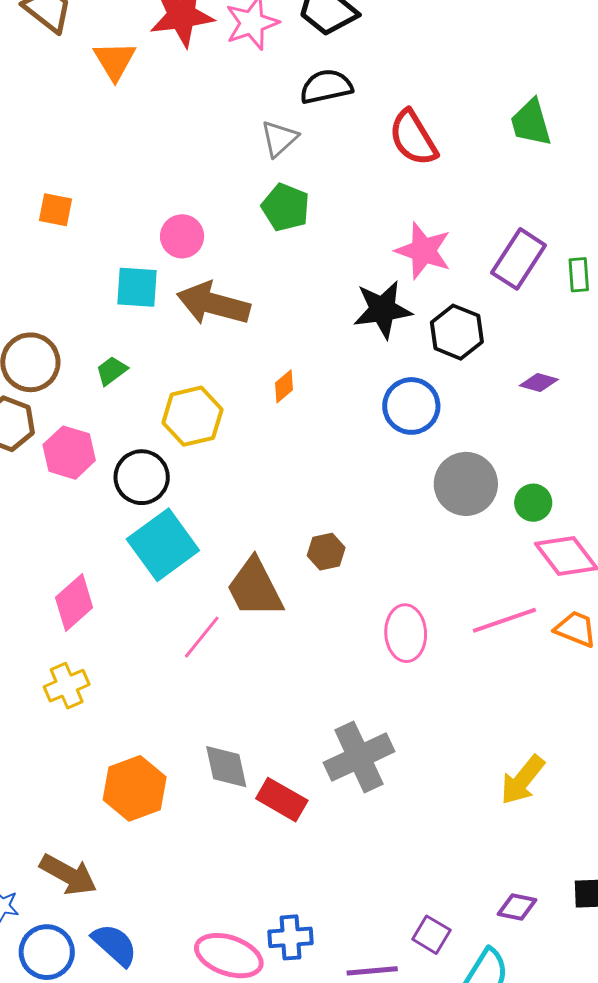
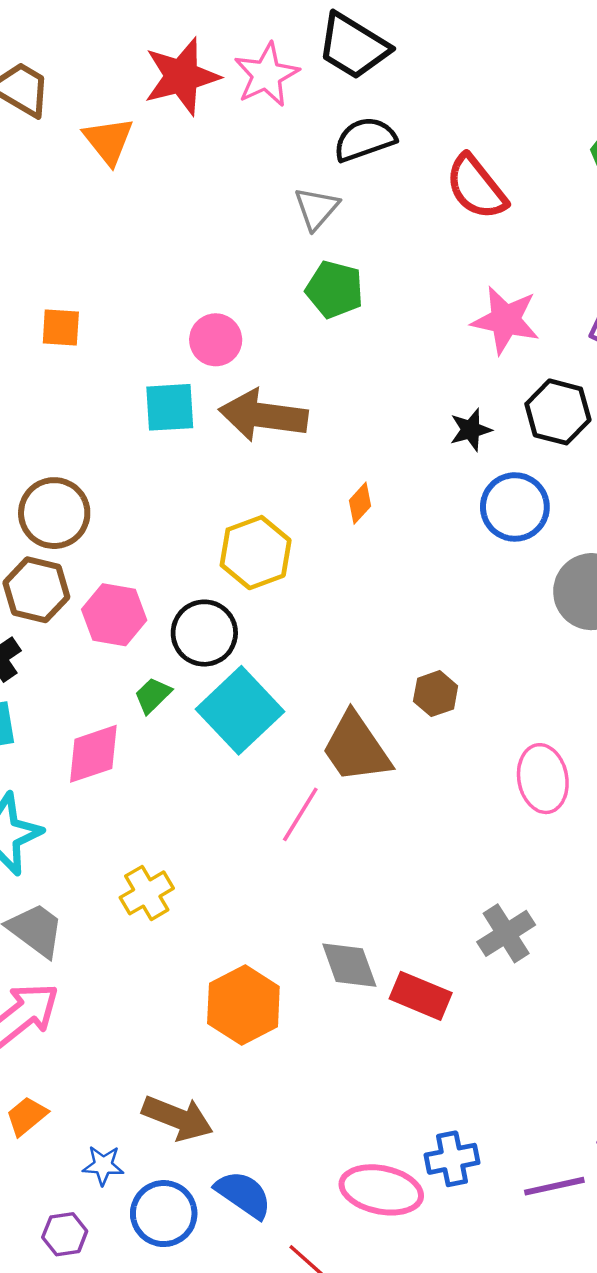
black star: (382, 310) -> (471, 430), moved, size x0.6
green trapezoid: (112, 371) -> (153, 695), moved
pink diamond: (74, 602) -> (93, 754), moved, turned 30
gray cross: (359, 757) -> (506, 933), size x0.7

